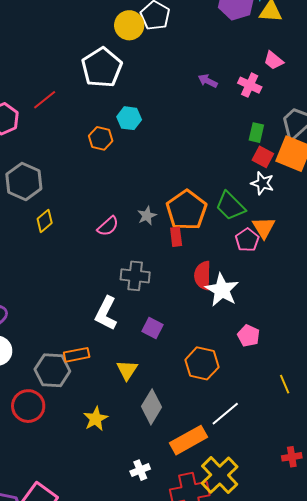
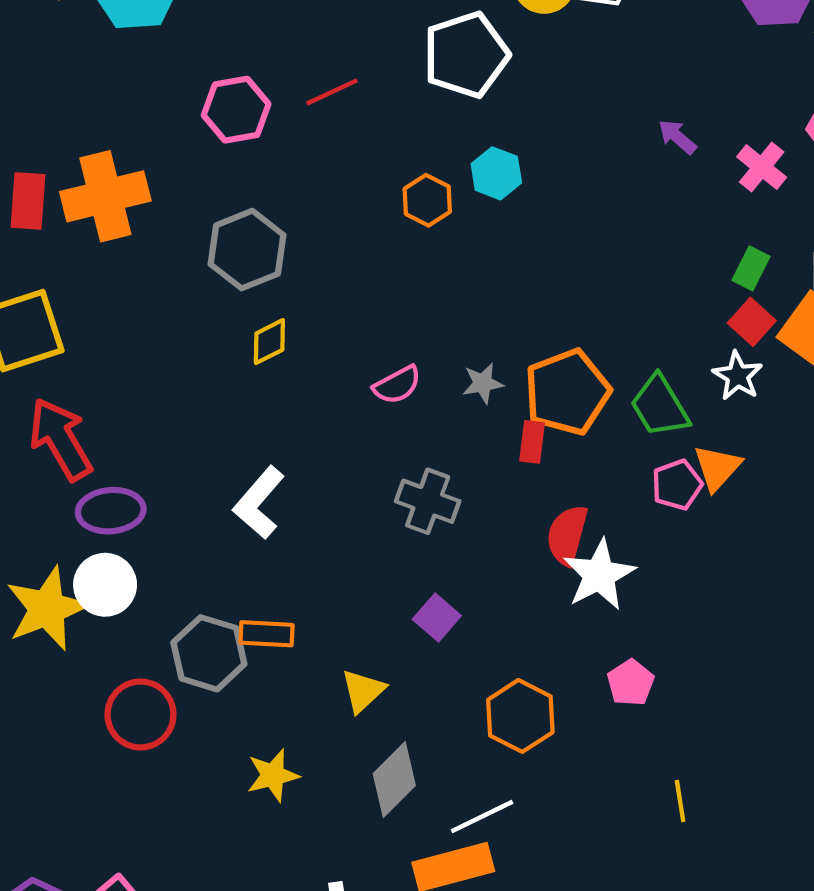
white L-shape: (106, 313) -> (259, 503), moved
white line: (225, 414) -> (482, 817), moved

